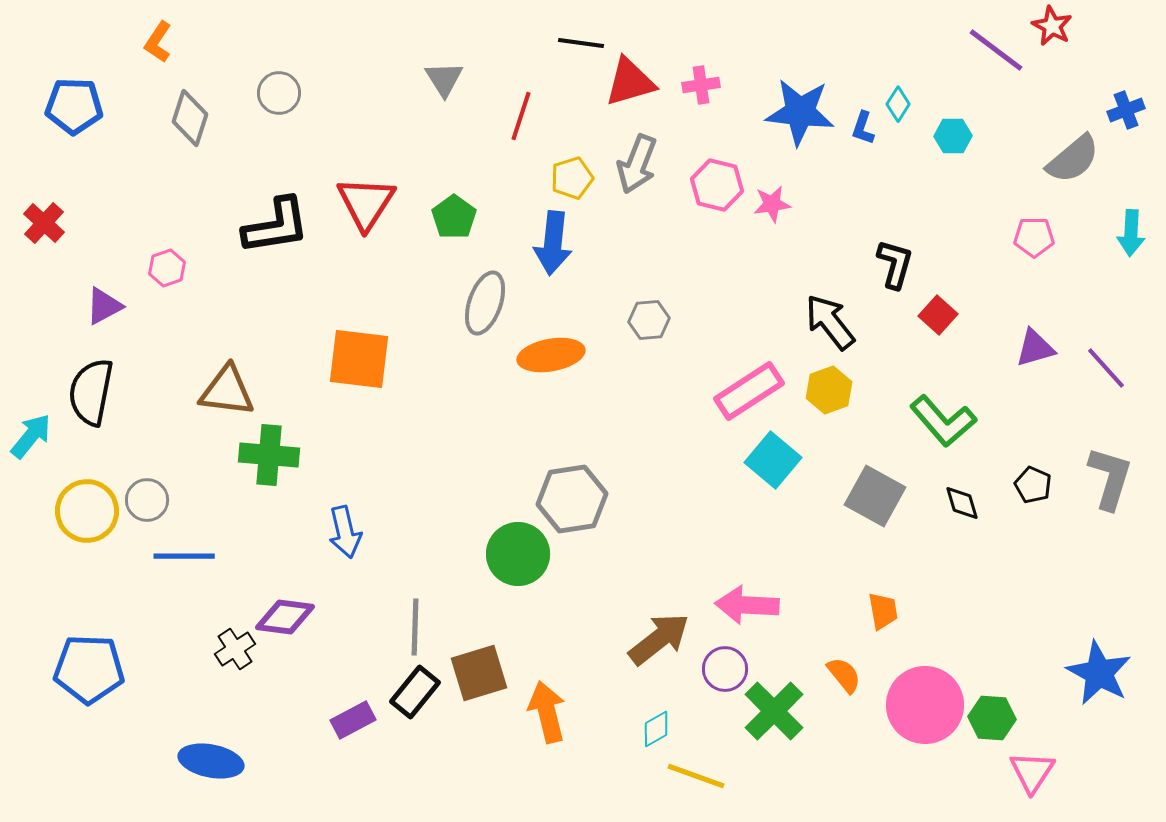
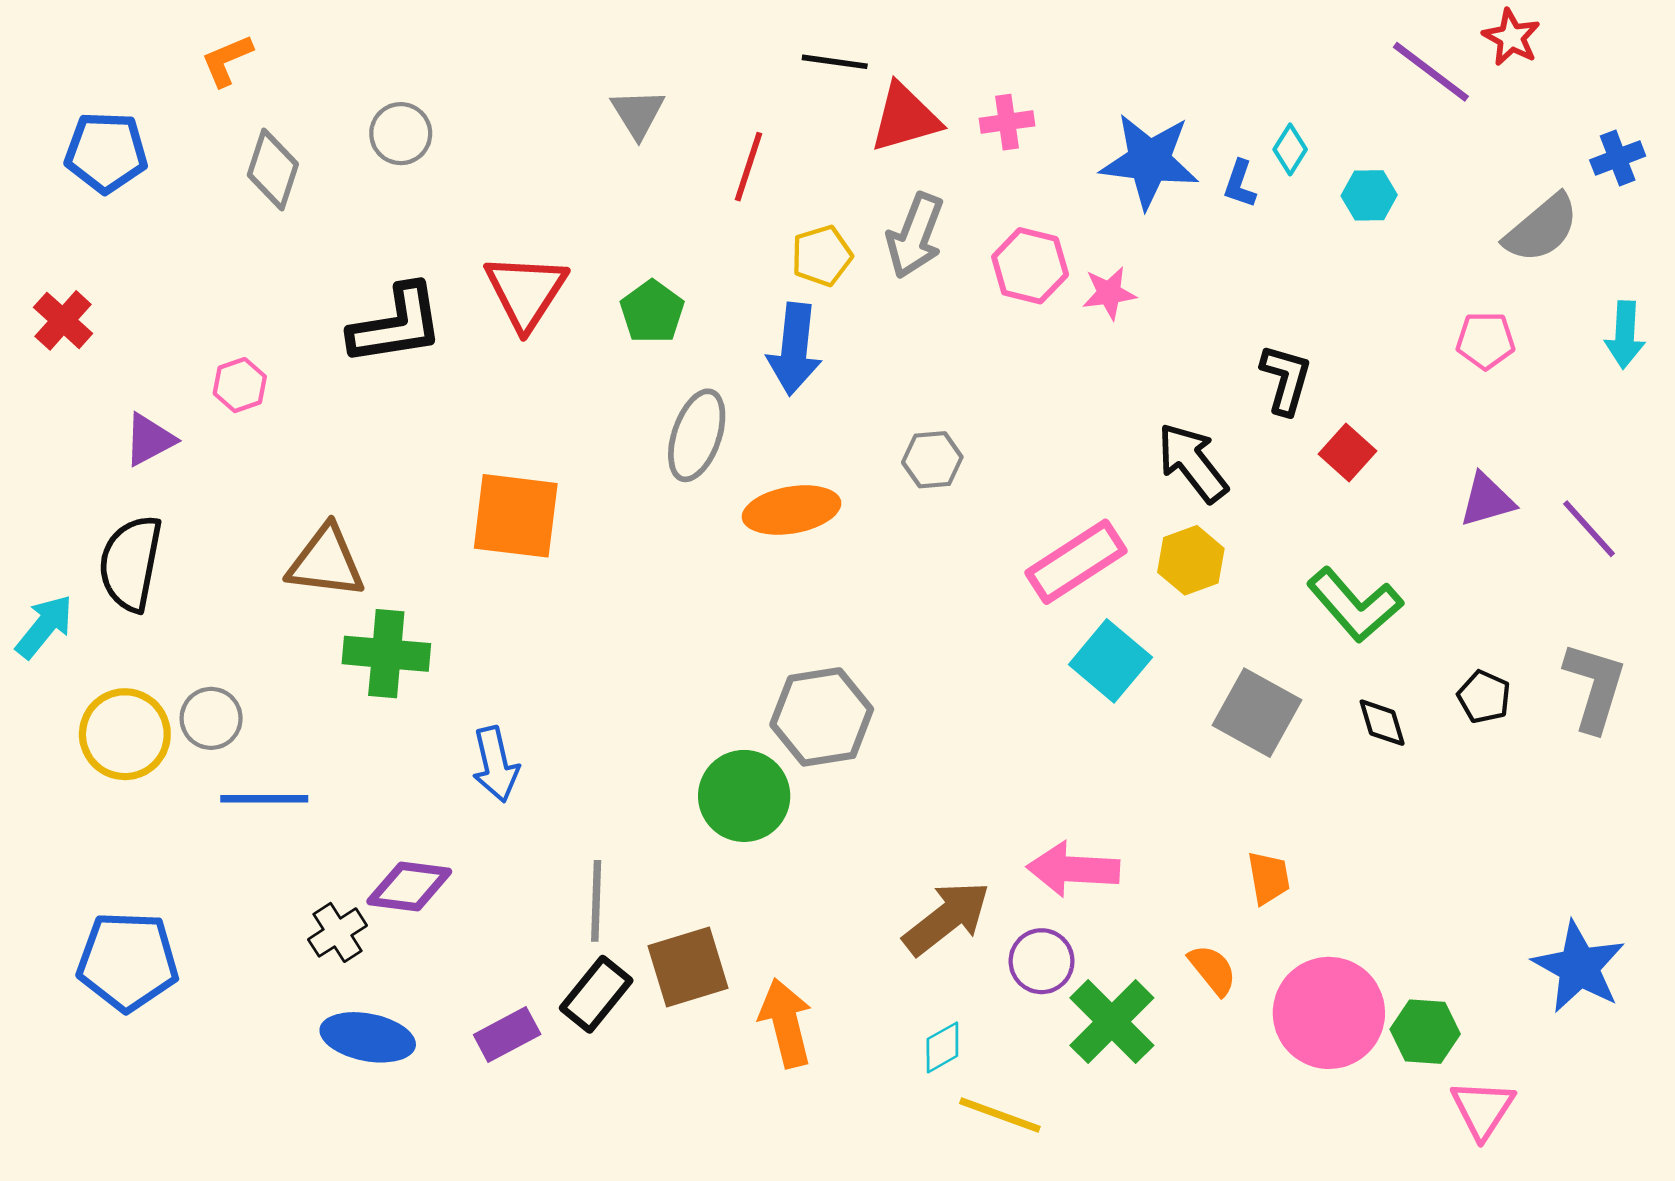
orange L-shape: (158, 42) -> (227, 60), turned 33
blue ellipse: (211, 761) -> (368, 1037), moved

